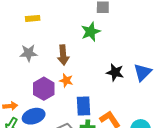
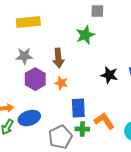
yellow rectangle: (33, 18) -> (28, 22), size x1.6
purple hexagon: (44, 89) -> (35, 79), moved

